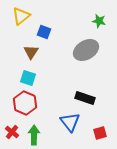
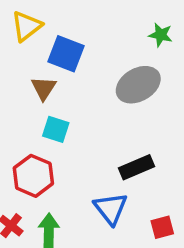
blue square: (44, 32) -> (66, 54), size x1.5
cyan square: (28, 78) -> (56, 129), moved
black rectangle: (85, 98) -> (137, 167), turned -42

